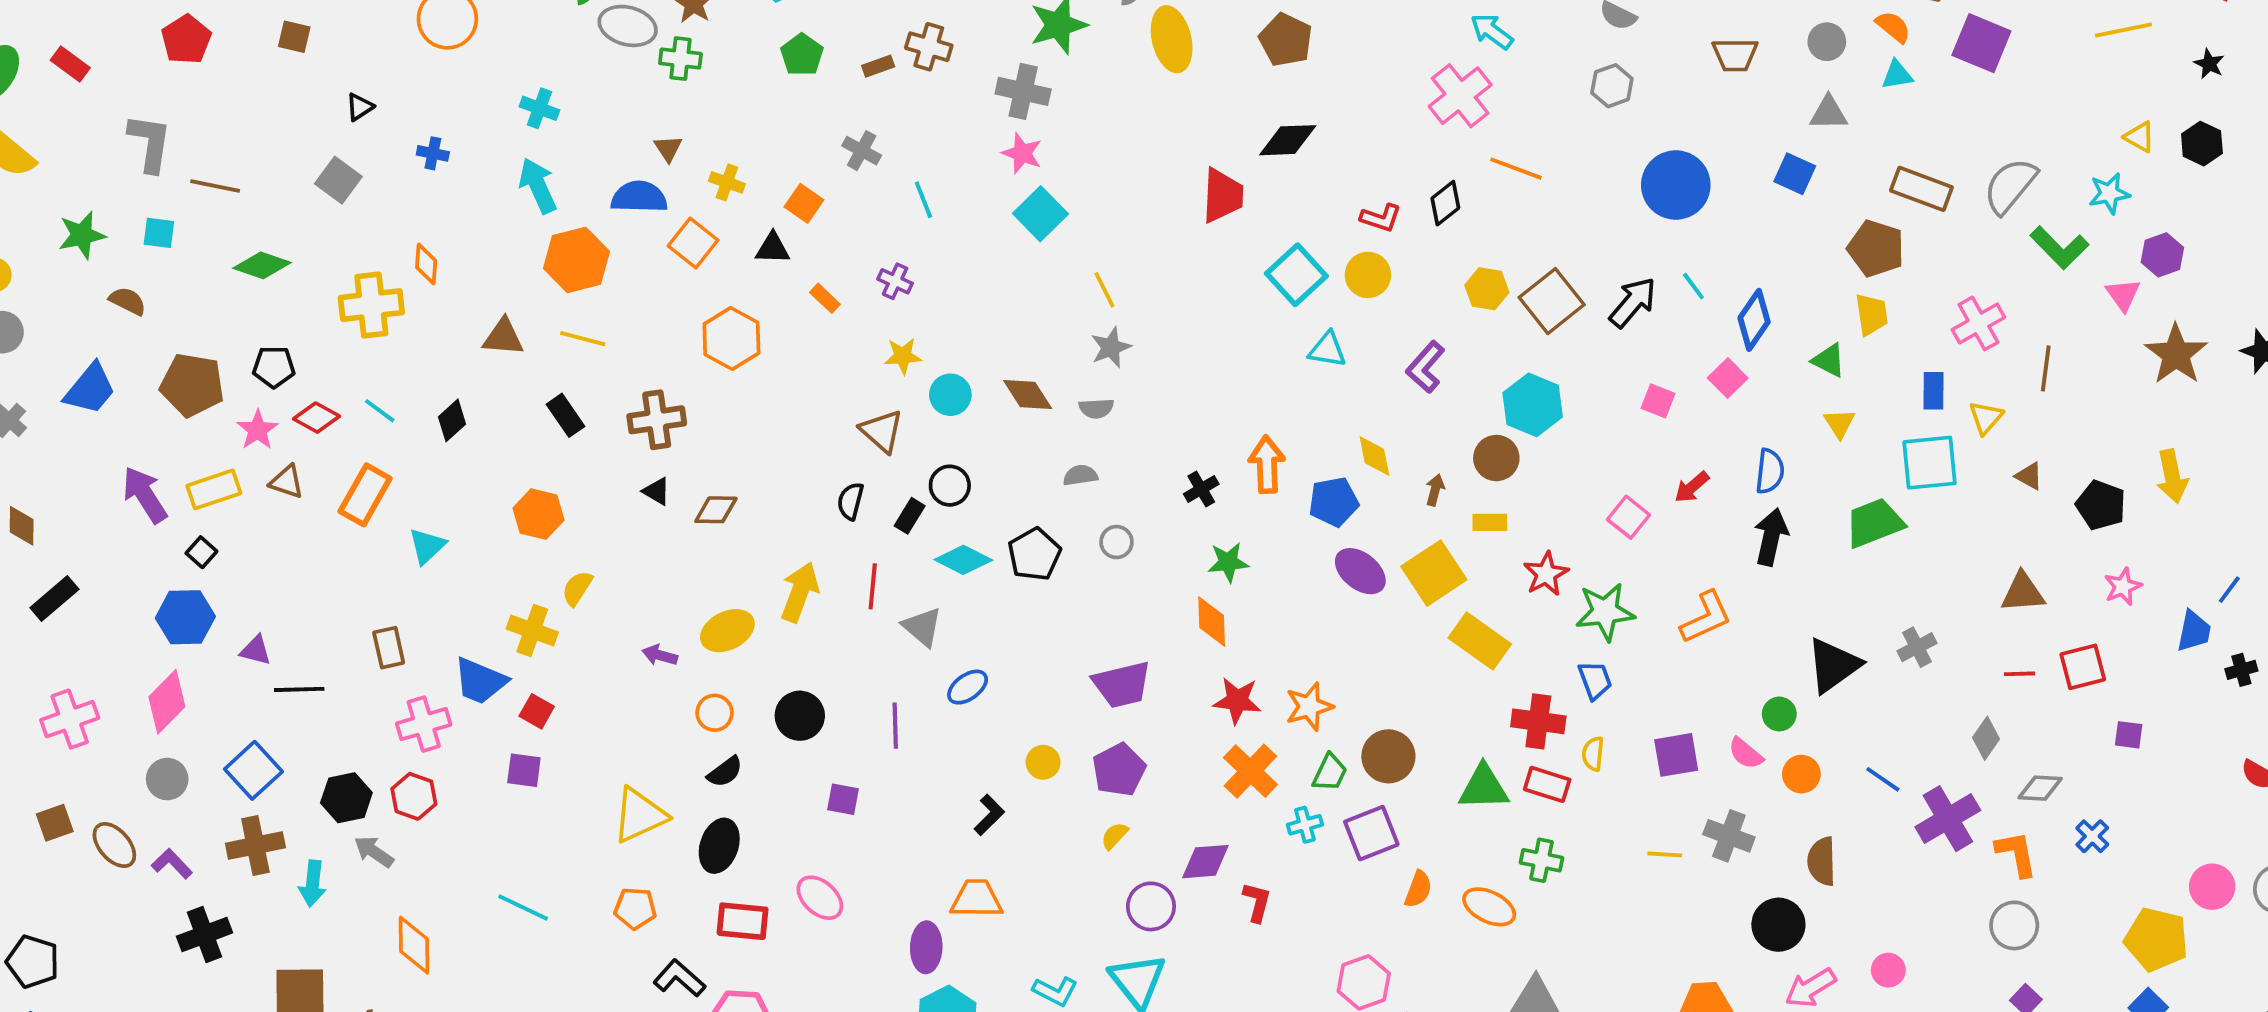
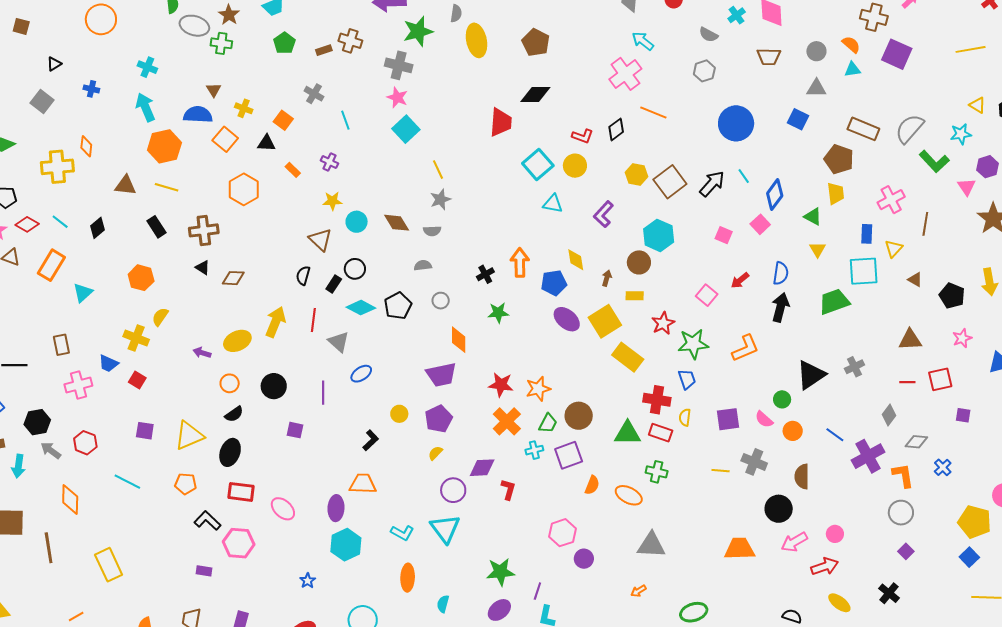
orange diamond: (1212, 621) -> (459, 340), moved
blue trapezoid: (480, 681) -> (108, 363), size x0.7
purple square: (524, 770) -> (145, 431), moved
red hexagon: (414, 796) -> (85, 443), moved
pink ellipse: (820, 898) -> (283, 509), moved

